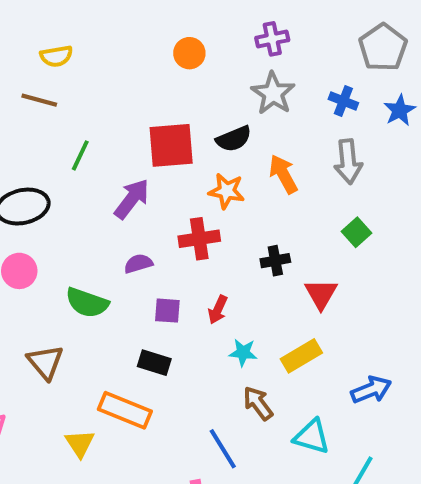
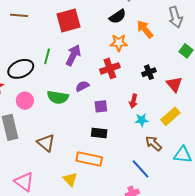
red square: (171, 145) -> (69, 20), moved
green line: (80, 155) -> (47, 56), moved
green semicircle: (87, 303) -> (58, 97), moved
red arrow: (218, 310) -> (133, 101), moved

